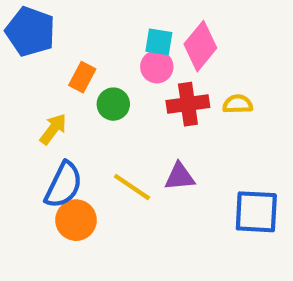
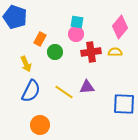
pink diamond: (200, 46) -> (120, 27), moved
yellow arrow: (53, 129) -> (26, 64), turned 119
orange circle: (76, 220) -> (40, 125), moved

